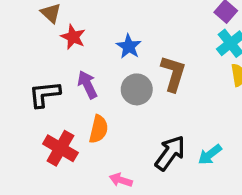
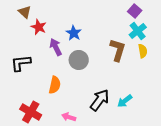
brown L-shape: (173, 73) -> (118, 50), moved
purple arrow: (87, 85) -> (56, 47), moved
red cross: (60, 148) -> (31, 112), moved

